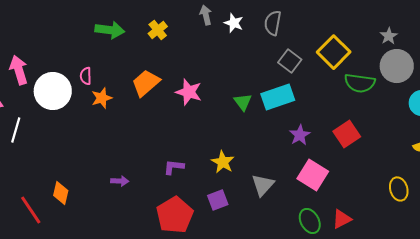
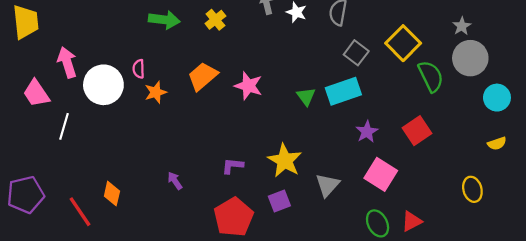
green semicircle: (360, 83) -> (431, 76), turned -124
yellow star: (223, 162) -> (285, 161), size x1.4
purple arrow: (120, 181) -> (175, 181), turned -126

